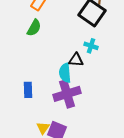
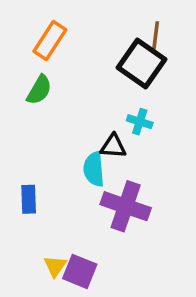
purple cross: (67, 94) -> (126, 206), moved, turned 36

